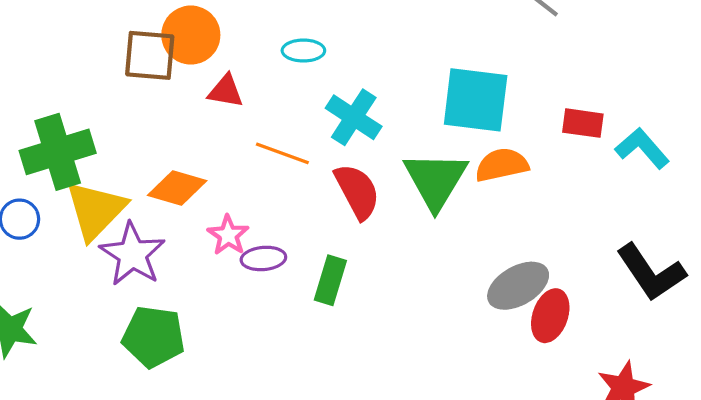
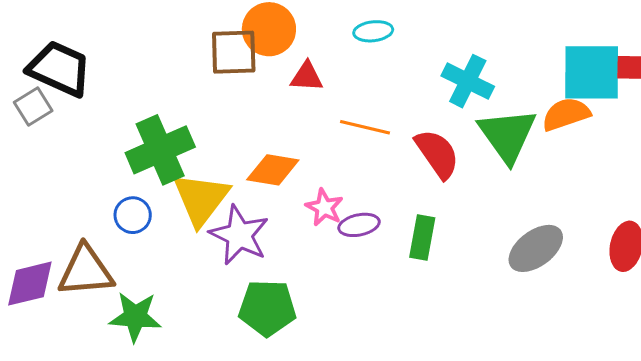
cyan square: (476, 100) -> (592, 72), moved
cyan cross: (354, 117) -> (468, 81), moved
gray ellipse: (518, 286) -> (536, 248), moved

